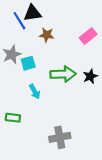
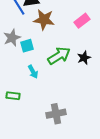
brown star: (47, 35) -> (44, 20), size x1.5
green arrow: (63, 74) -> (59, 56), turned -30

